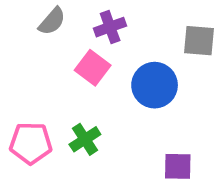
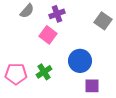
gray square: (199, 41) -> (103, 21), turned 30
blue circle: (155, 85) -> (80, 61), moved

